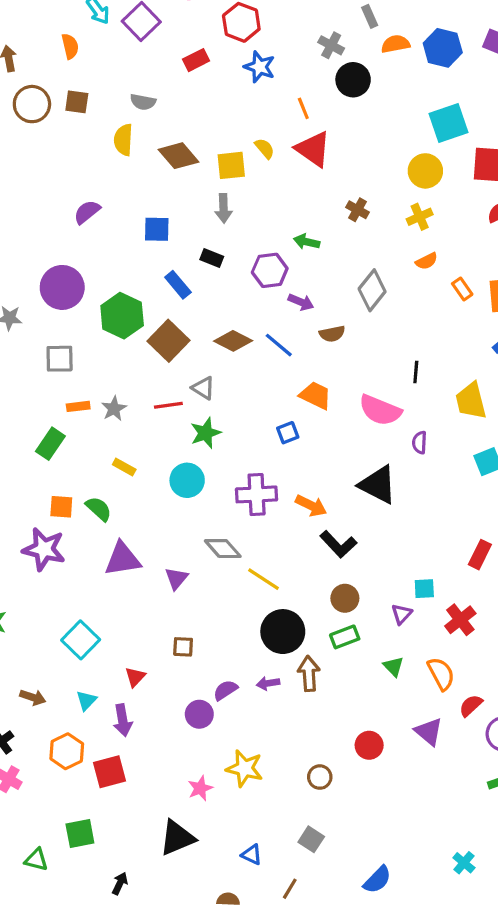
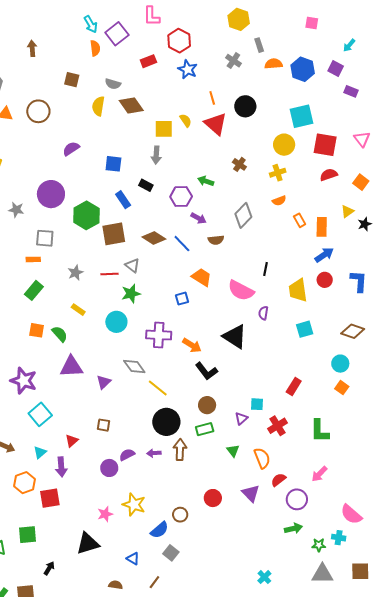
orange semicircle: (70, 46) -> (95, 48), moved
black circle: (353, 80) -> (245, 106), moved
brown circle: (32, 104) -> (38, 111), moved
brown diamond: (178, 156) -> (131, 106), moved
brown square: (169, 341) -> (114, 234), turned 30
orange rectangle: (78, 406) -> (33, 259), moved
purple star: (44, 549) -> (24, 381), moved
blue semicircle: (377, 880) -> (159, 530), moved

